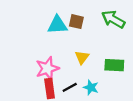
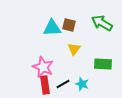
yellow triangle: (82, 57) -> (74, 49), moved
pink star: (47, 68) -> (43, 67), turned -30

